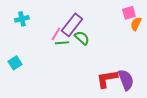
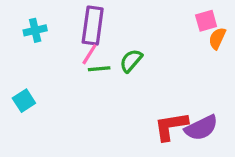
purple rectangle: (72, 25) -> (93, 26), moved, turned -30
green semicircle: (82, 38) -> (131, 61), turned -91
purple semicircle: (126, 80) -> (201, 128), turned 85

